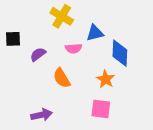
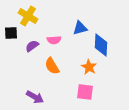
yellow cross: (62, 16) -> (28, 16), moved
pink semicircle: (74, 48) -> (54, 40), moved
purple arrow: (41, 115) -> (35, 97), turned 42

